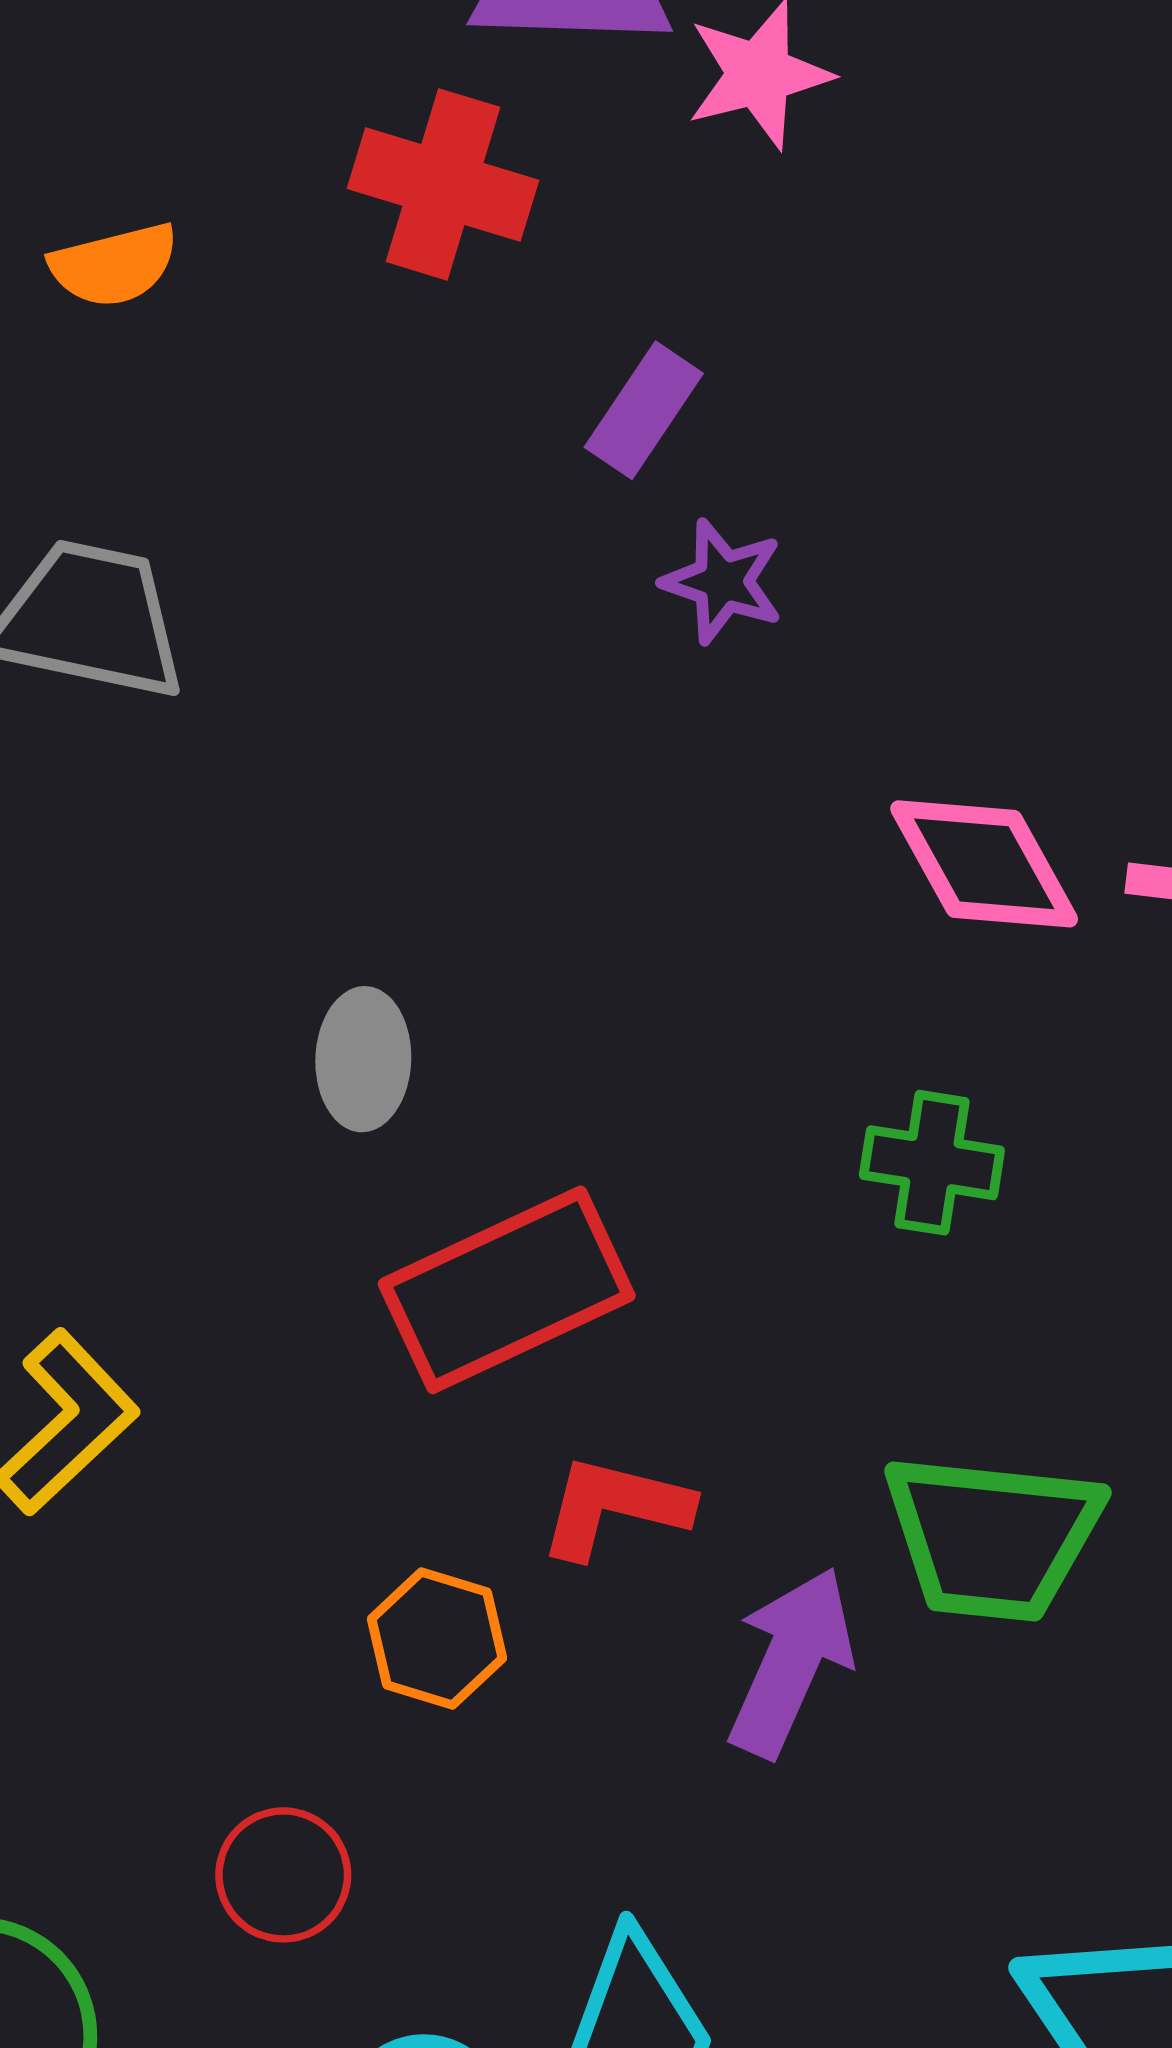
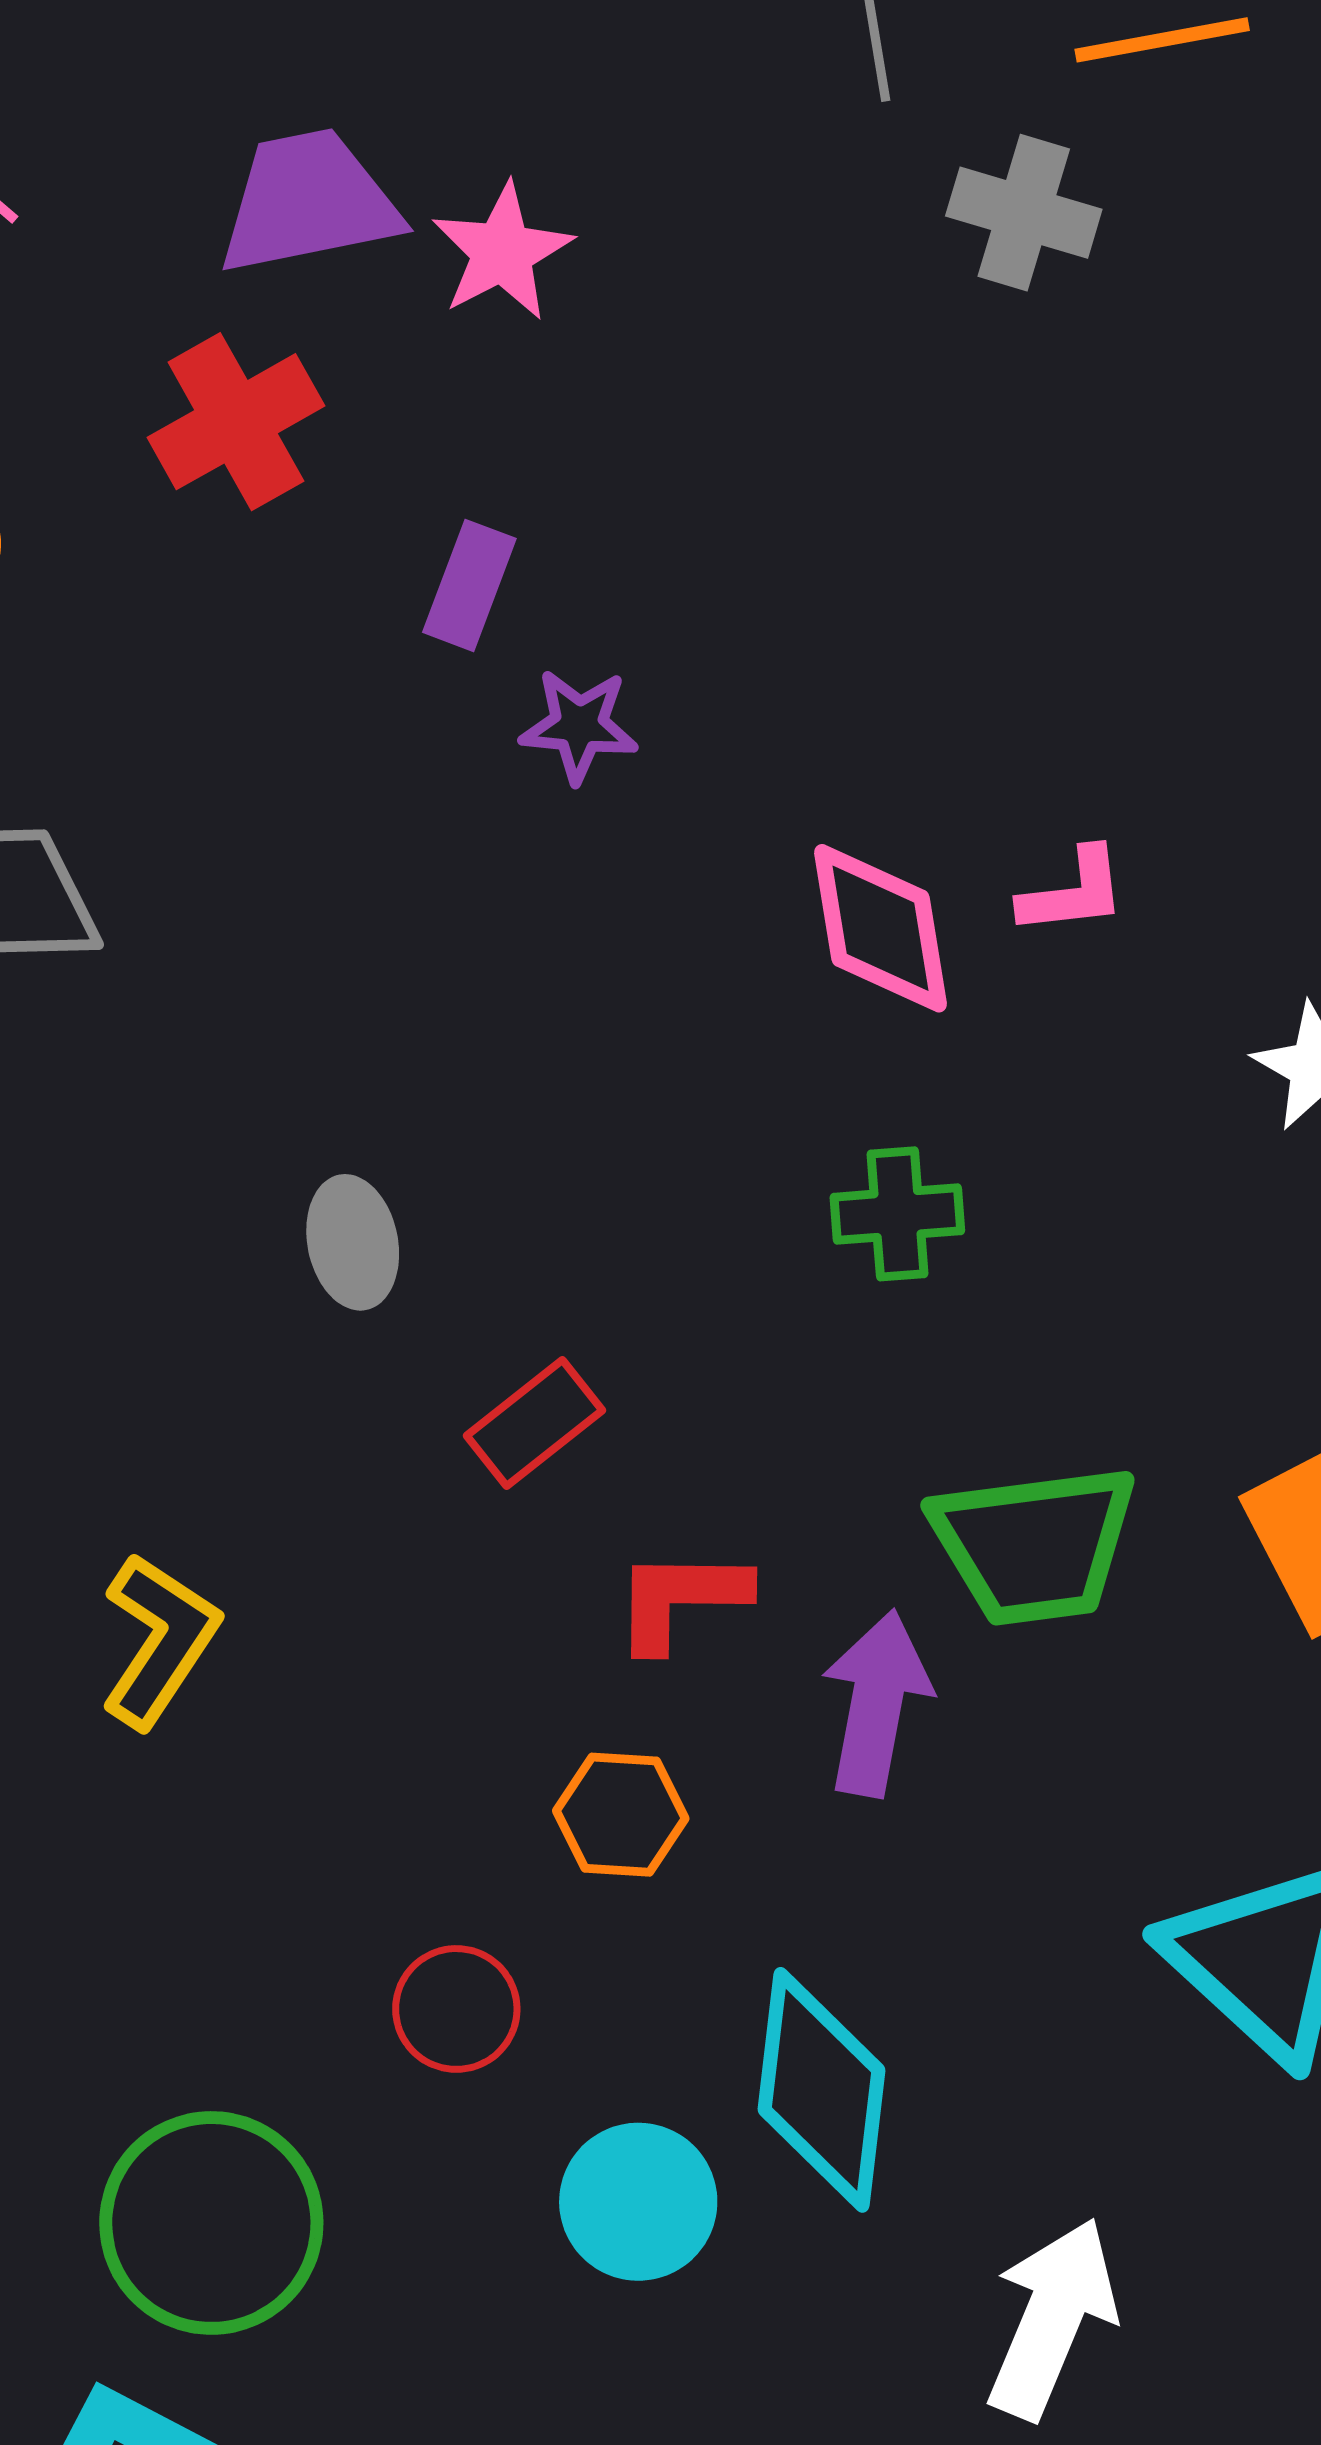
red cross: (443, 184) -> (236, 422), turned -33
pink diamond: (984, 864) -> (880, 928), turned 33
red rectangle: (507, 1290) -> (535, 1423), size x0.6
orange hexagon: (437, 1638) -> (621, 1815), moved

